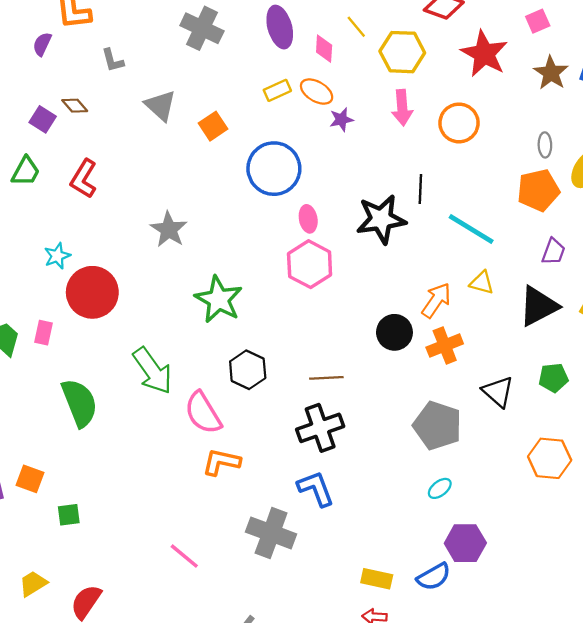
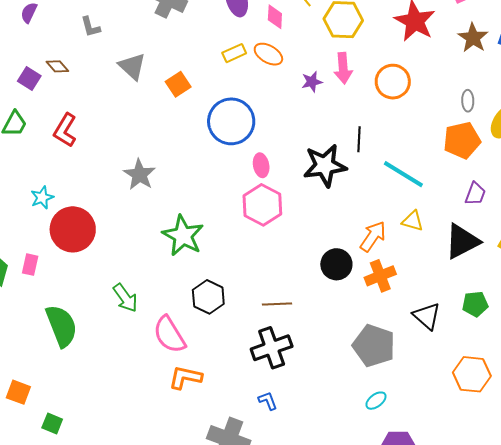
purple star: (341, 120) -> (312, 82), moved
green arrow: (153, 371) -> (125, 298), size x0.7
blue L-shape: (316, 489) -> (268, 401), size x0.6
green square: (69, 515) -> (52, 423), turned 30

